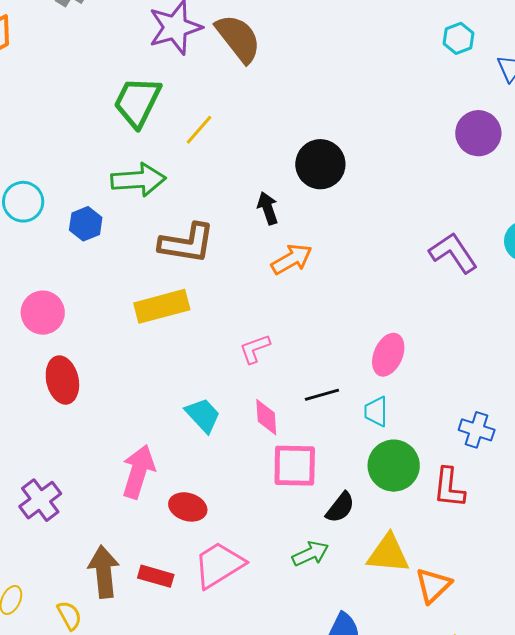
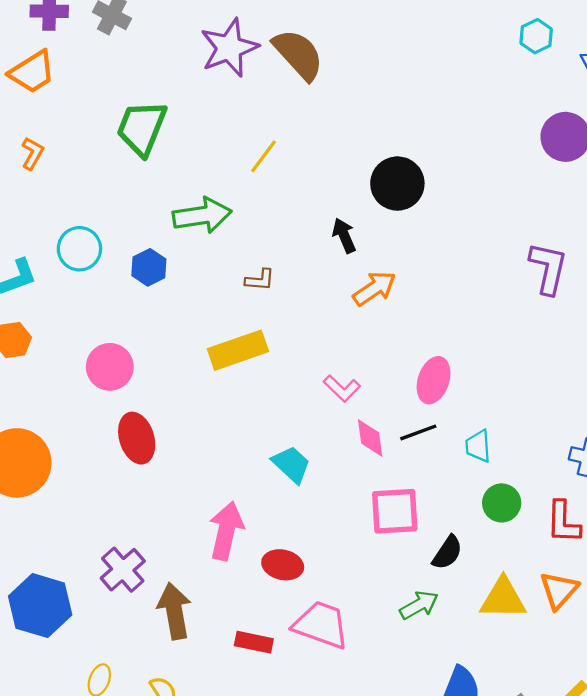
green trapezoid: (137, 102) -> (142, 128), moved
brown L-shape: (187, 243) -> (260, 280), size x0.5
purple L-shape: (453, 253) -> (548, 268), turned 51
pink L-shape: (255, 349) -> (342, 388), turned -112
pink ellipse: (388, 355) -> (434, 380), moved
pink diamond: (266, 417) -> (370, 438), moved
green circle: (394, 466) -> (502, 503), size x0.7
pink trapezoid: (219, 565) -> (321, 625), turned 56
brown arrow: (104, 572) -> (174, 611), moved
orange triangle: (433, 585) -> (559, 590), moved

